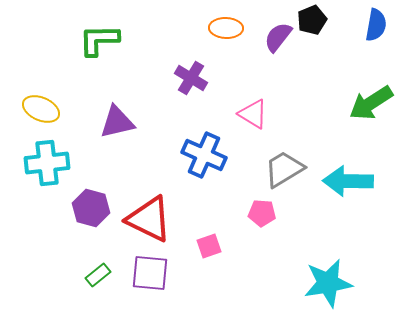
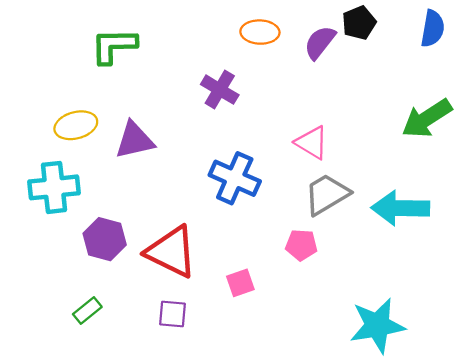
yellow ellipse: (41, 109) -> (76, 125), moved, turned -39
pink triangle: (253, 114) -> (312, 143), moved
purple square: (150, 273) -> (173, 314), size x0.7
green rectangle: (98, 275) -> (87, 311), moved

